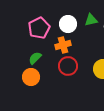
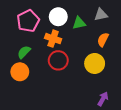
green triangle: (91, 20) -> (79, 23), moved
orange cross: (63, 45) -> (53, 39), turned 35

